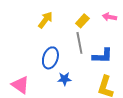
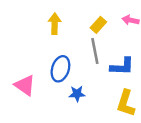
yellow arrow: (45, 20) -> (55, 24), turned -36
pink triangle: (20, 85) -> (25, 85), moved

